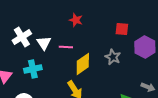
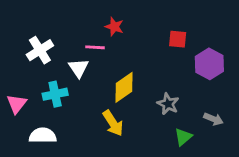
white triangle: (44, 43) -> (79, 68), moved
pink line: (66, 47) -> (95, 47), moved
gray star: (113, 57) -> (168, 104), moved

